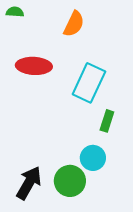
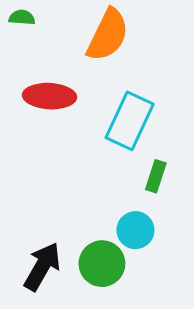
orange semicircle: (74, 24) -> (108, 35), size x1.4

